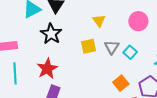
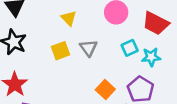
cyan square: (130, 52) -> (130, 48), moved, turned 32

